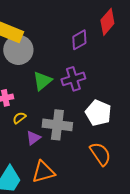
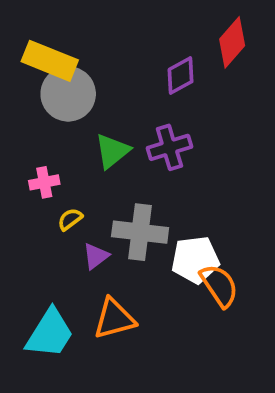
white pentagon: (98, 113) -> (195, 260), moved, turned -30

